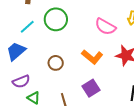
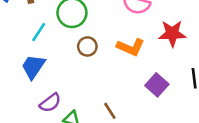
brown circle: (56, 63) -> (87, 46), moved
purple square: (91, 88) -> (157, 85), moved

